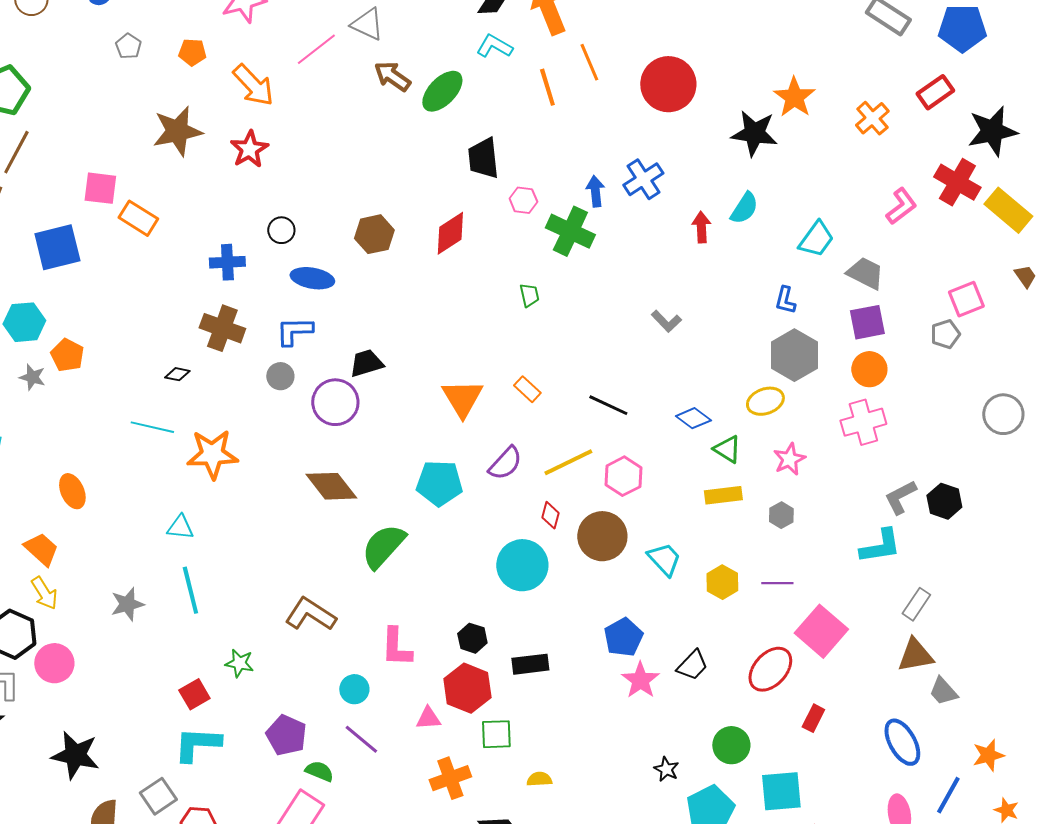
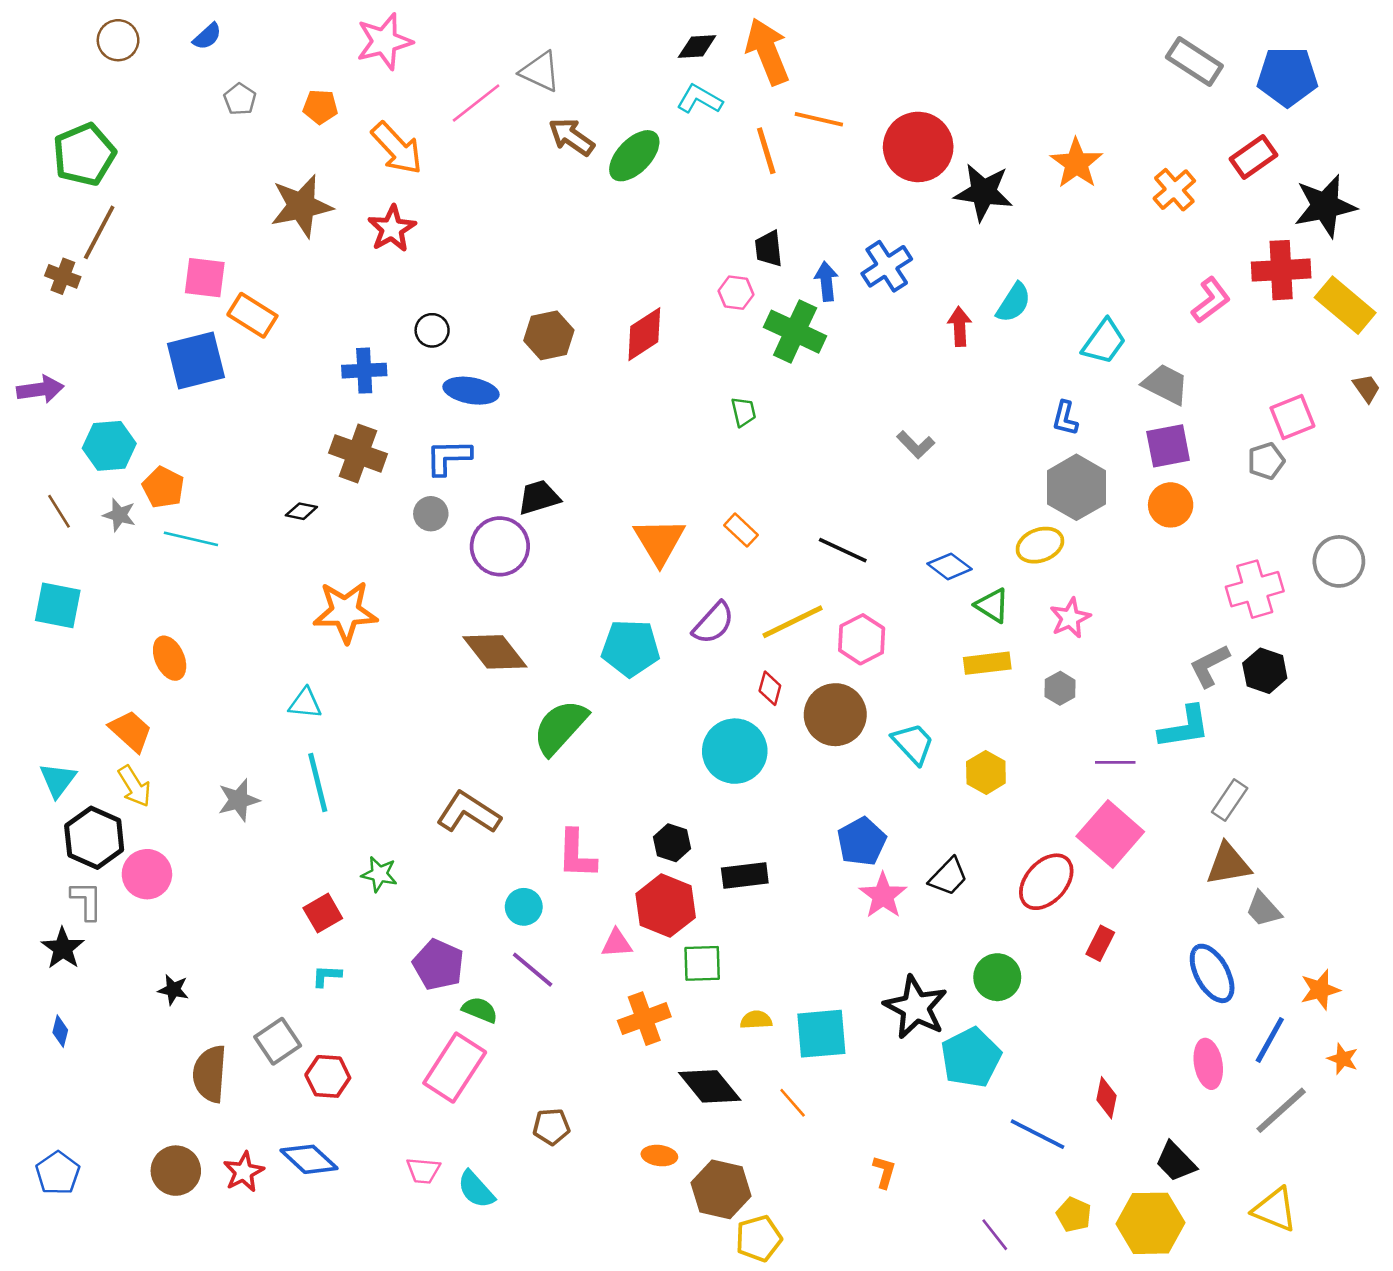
orange line: (589, 62) -> (819, 119), turned -54
black star: (754, 133) -> (983, 192), moved
black trapezoid: (483, 158) -> (769, 249), moved, size x0.7
red cross: (957, 182) -> (1281, 270), turned -33
blue square: (57, 247) -> (196, 360), moved
pink cross: (863, 422) -> (1255, 589), moved
cyan line: (152, 427) -> (191, 539), moved
purple line: (777, 583) -> (1115, 762), moved
cyan L-shape: (197, 744) -> (327, 976), size x0.5
black star: (75, 755) -> (173, 990), size x0.5
black star: (666, 769) -> (916, 1007), size x2.0
cyan square: (781, 791) -> (821, 1034), moved

